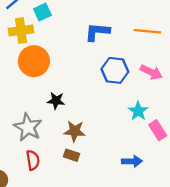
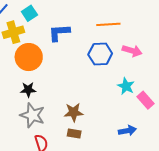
orange line: (147, 31) -> (108, 24), moved
blue L-shape: (97, 32) -> (59, 33), moved
black star: (56, 101) -> (28, 90), moved

